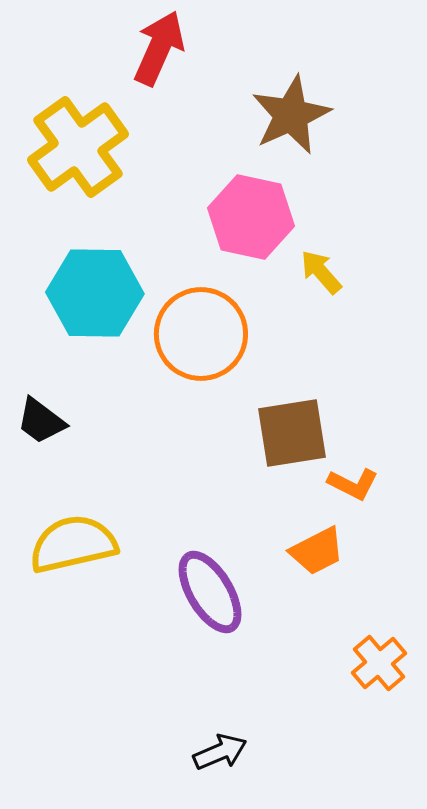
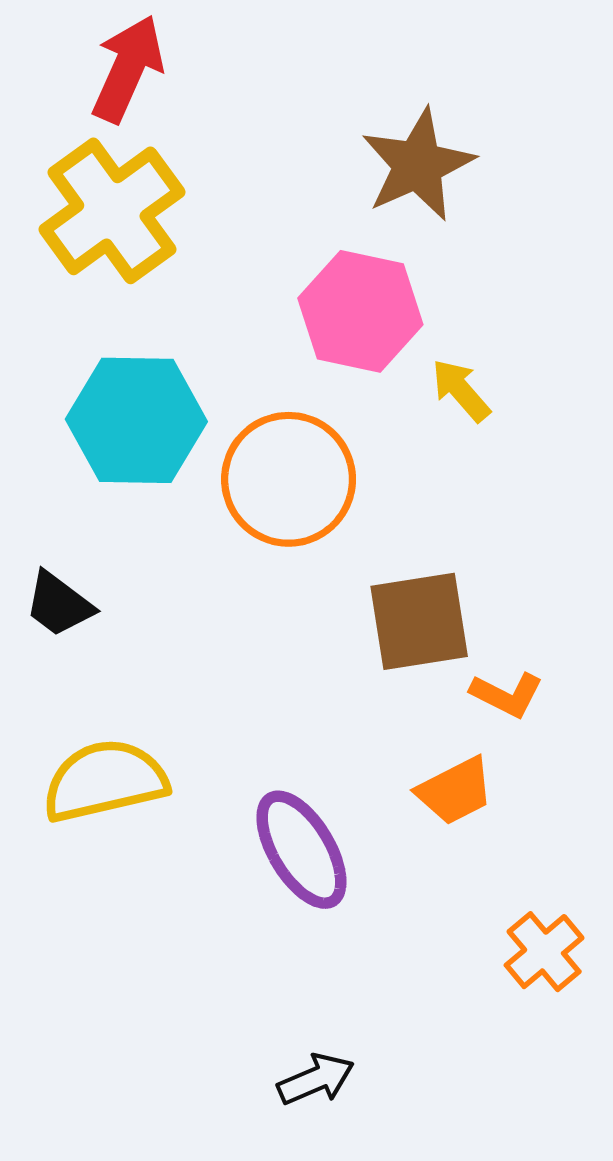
red arrow: (159, 48) -> (128, 69), moved

